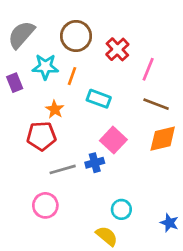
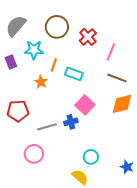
orange line: (72, 76) -> (54, 65), moved
red pentagon: (41, 136) -> (18, 111), moved

